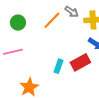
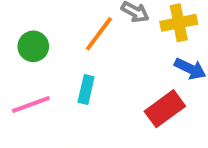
cyan rectangle: (59, 66) -> (86, 90), moved

